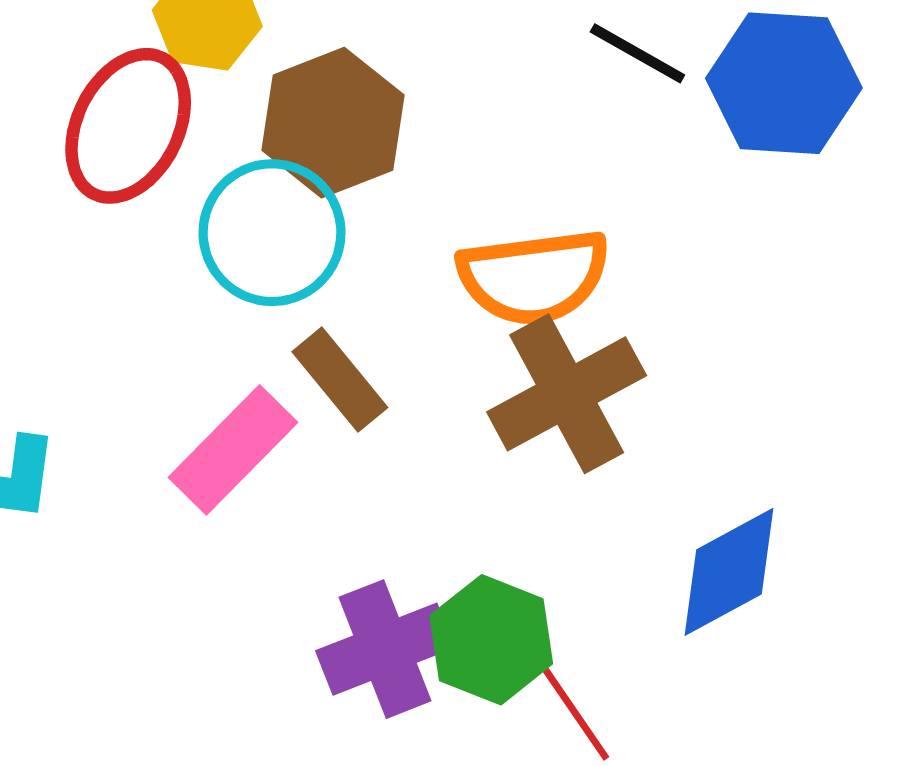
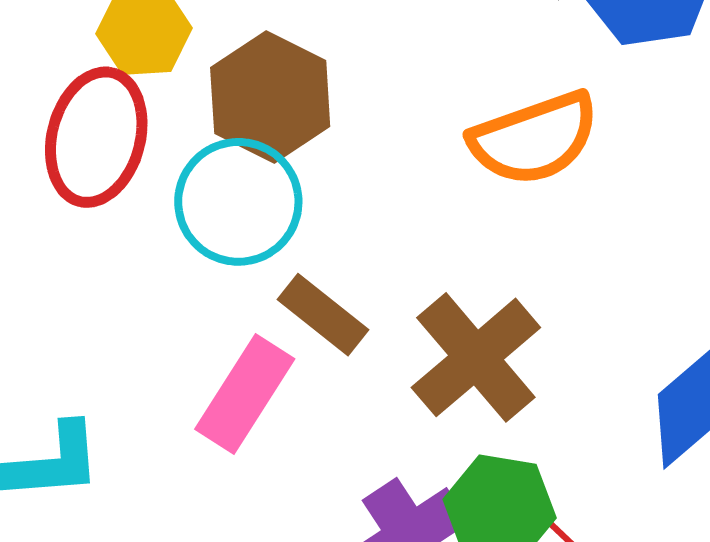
orange semicircle: (534, 277) -> (534, 138), moved
brown cross: (567, 394) -> (476, 357), moved

